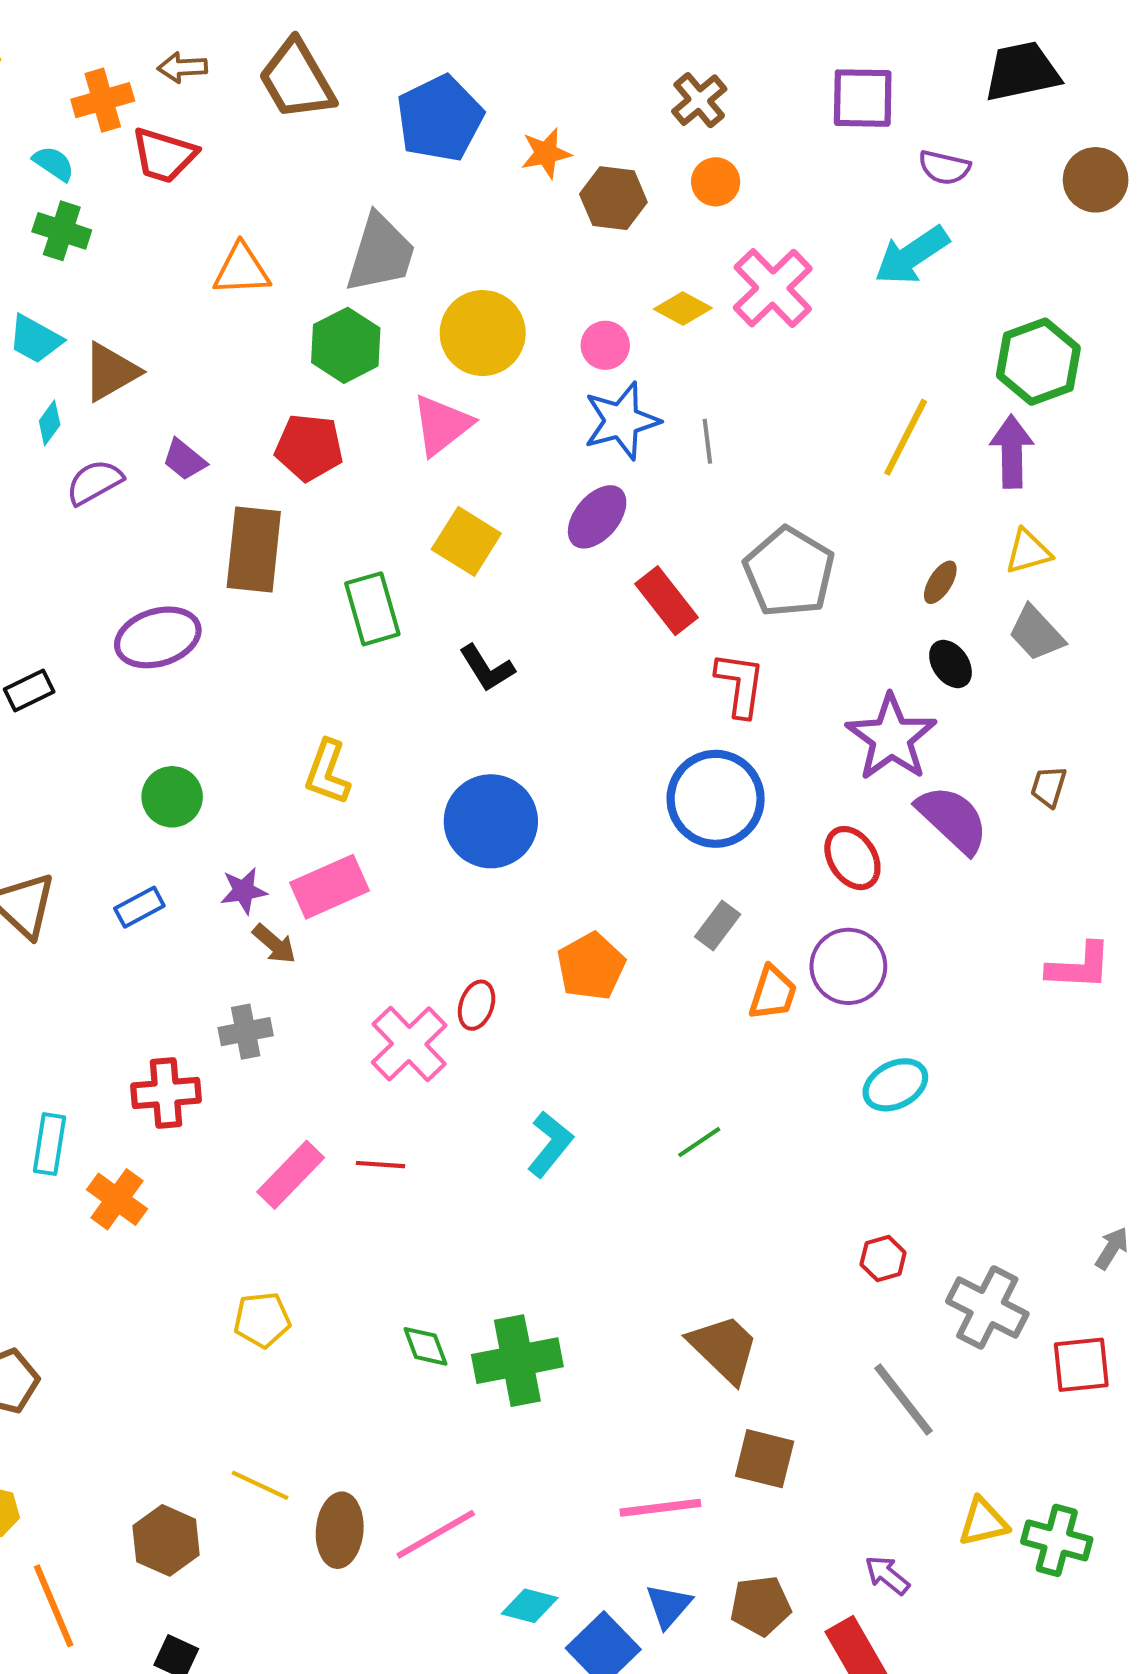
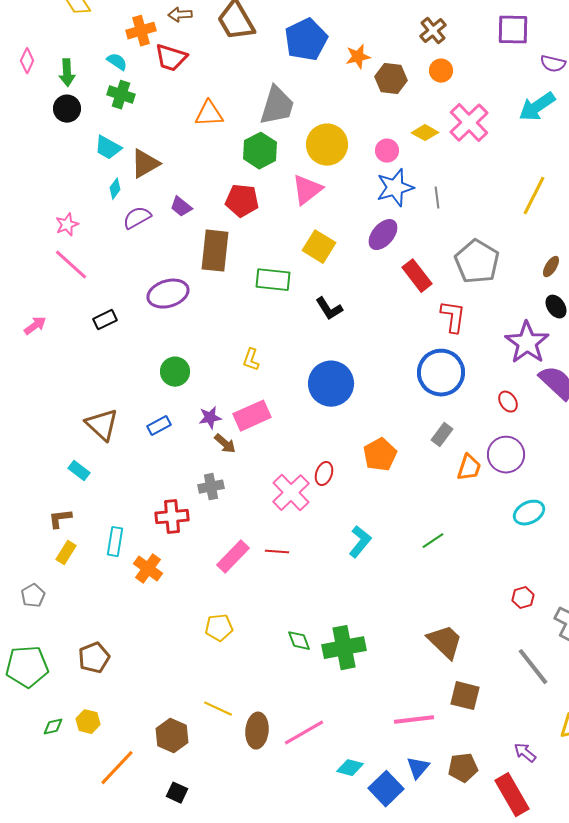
green rectangle: (372, 609) -> (273, 280), turned -68
yellow L-shape: (327, 772) -> (251, 360), size x0.7
red ellipse: (852, 858) -> (508, 402), size x0.7
orange line: (54, 1606) -> (117, 768), turned 66

